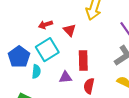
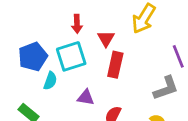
red arrow: (46, 25) -> (77, 24), turned -88
red rectangle: (83, 60) -> (115, 65), moved

